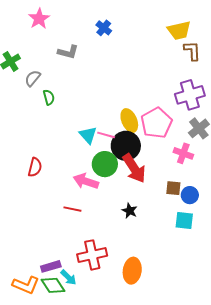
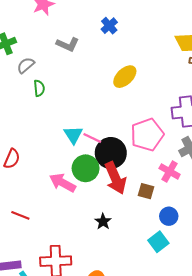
yellow ellipse: (129, 121) -> (125, 77), moved, turned 60
brown square: (173, 188) -> (146, 191), moved
red line: (72, 209) -> (20, 215), moved
cyan square: (184, 220) -> (158, 242), turned 36

